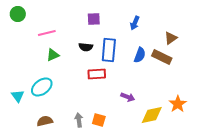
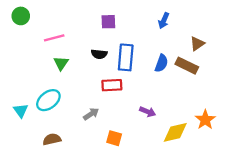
blue arrow: (135, 23) -> (164, 21), moved
green triangle: (53, 55) -> (61, 63), turned -32
gray arrow: (79, 120) -> (91, 114), moved, turned 64

